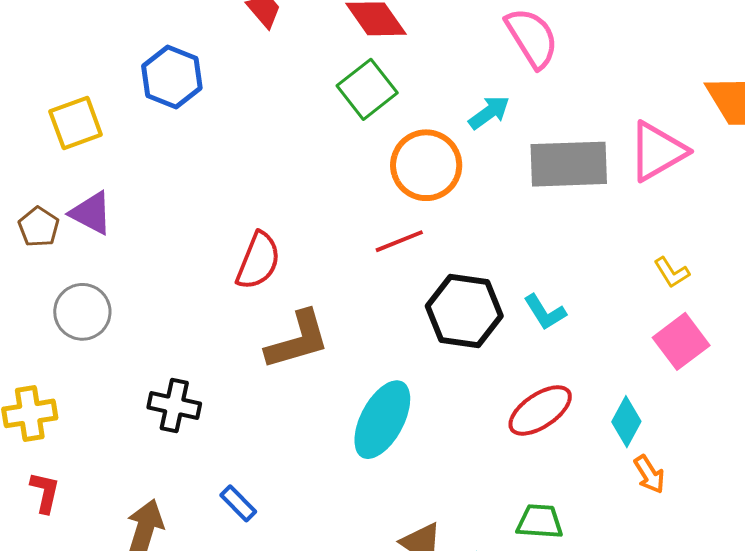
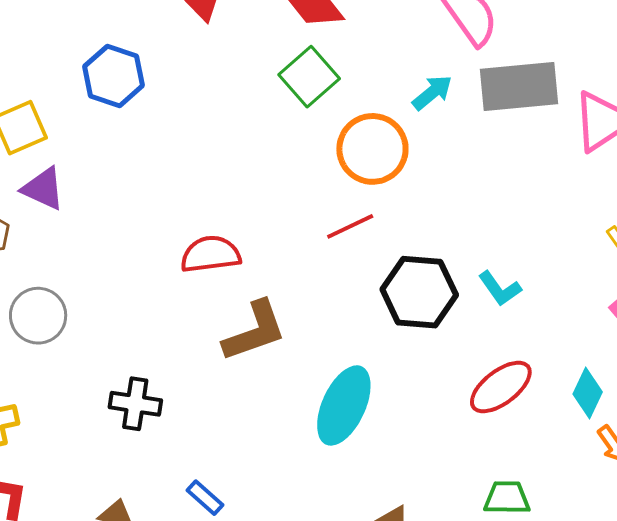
gray rectangle: (569, 164) -> (519, 86), moved
purple triangle: (91, 213) -> (43, 189), moved
red semicircle: (258, 261) -> (211, 254), turned -116

